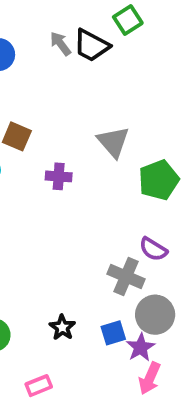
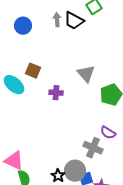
gray arrow: (60, 44) -> (57, 20), turned 32
gray circle: (155, 315) -> (75, 171), moved

